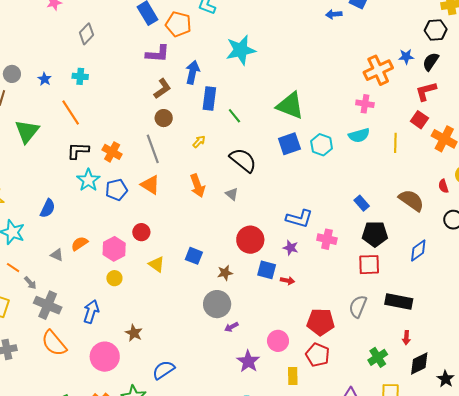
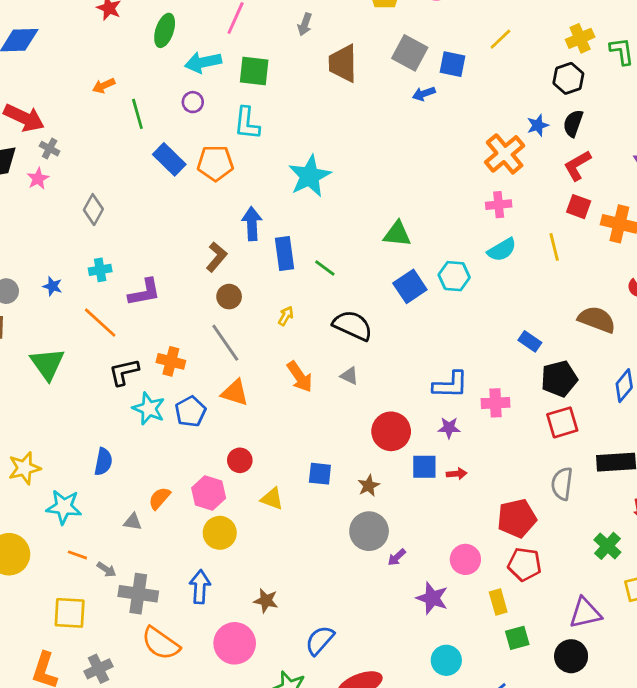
purple L-shape: (158, 54) -> (144, 292), moved
green triangle: (290, 106) -> (397, 234), size x0.7
yellow circle: (114, 278) -> (220, 533), size x1.5

